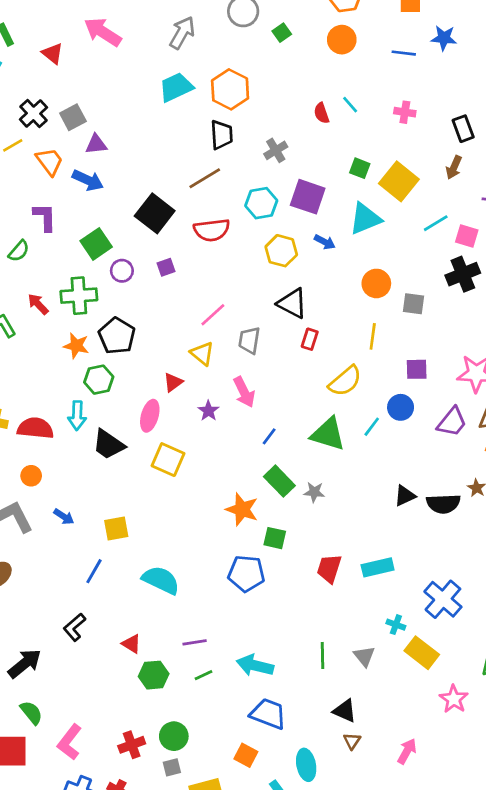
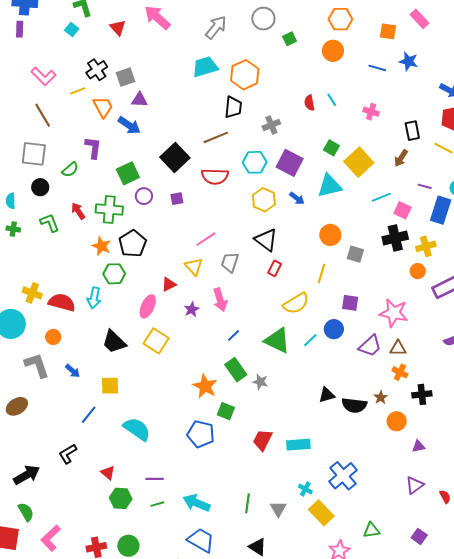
black trapezoid: (108, 444) -> (114, 342), moved

